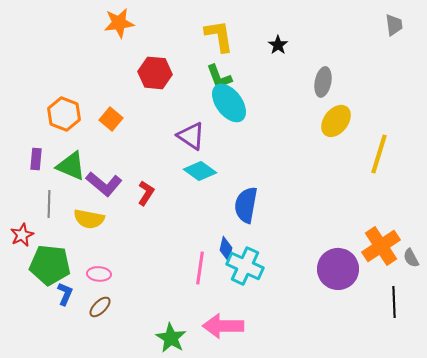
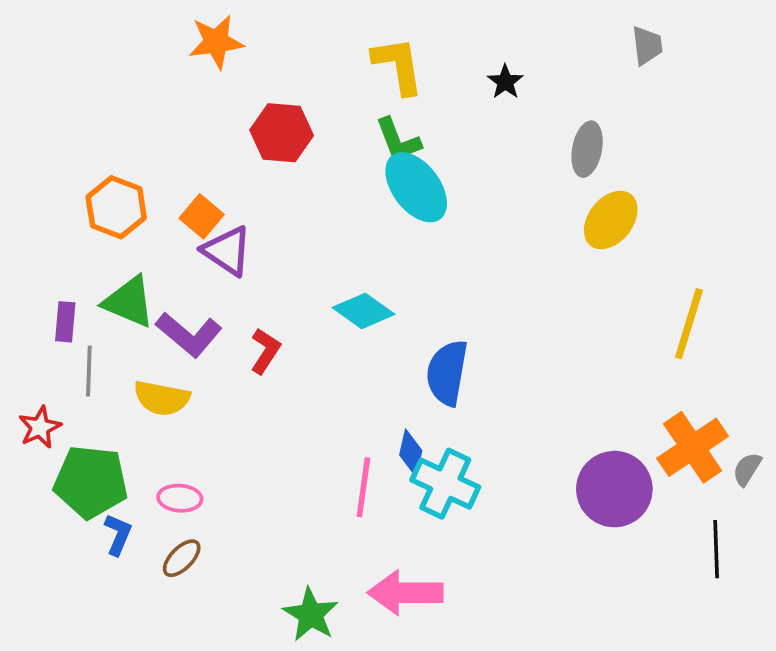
gray trapezoid: (394, 25) -> (647, 45), moved
purple triangle: (191, 136) -> (227, 251), moved
yellow line: (379, 154) -> (689, 324), moved
purple rectangle: (36, 159) -> (65, 322), moved
gray semicircle: (411, 258) -> (747, 469), turned 60

